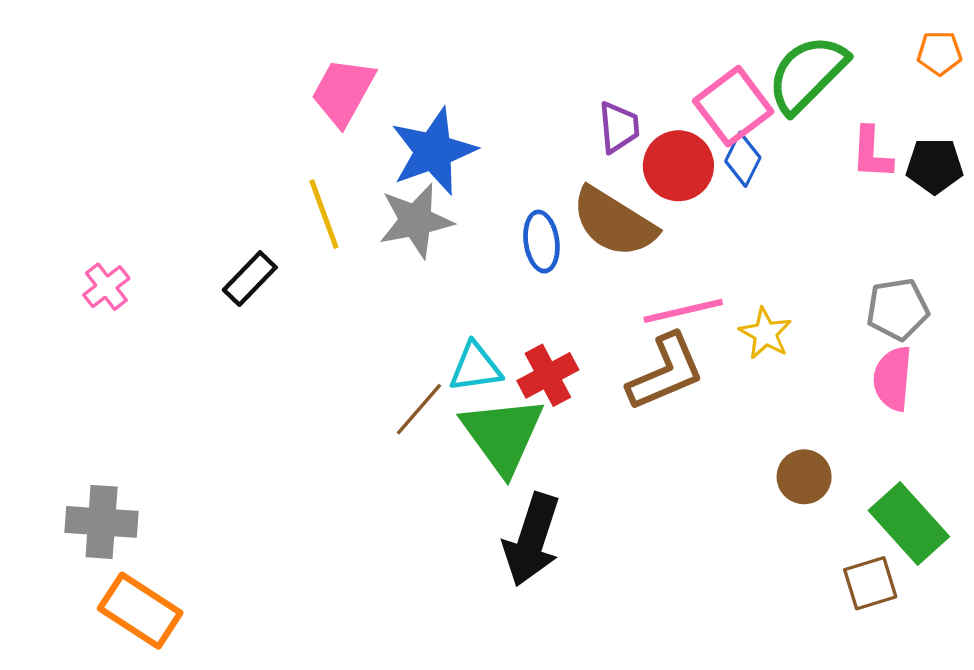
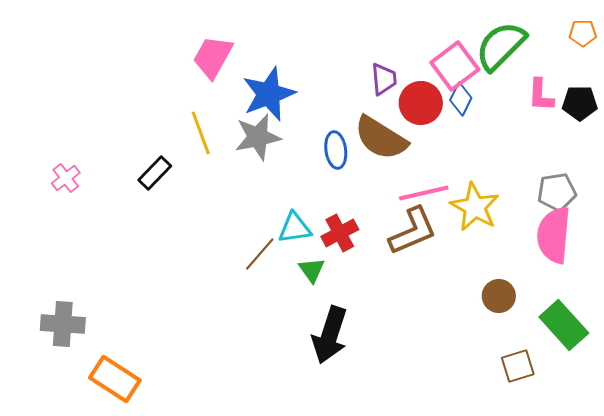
yellow star: (765, 333) -> (475, 207), size x1.5
pink semicircle: (893, 379) -> (554, 235), size x1.4
green triangle: (503, 435) -> (312, 270), size x0.5
brown square: (870, 583) -> (518, 366), moved
orange rectangle: (140, 611) -> (115, 379), moved

